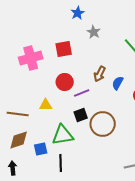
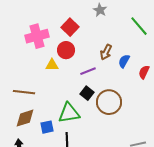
red square: (64, 49) -> (70, 27), turned -36
red circle: (65, 82) -> (66, 50), moved
yellow triangle: (46, 105) -> (52, 65), moved
black square: (81, 115) -> (87, 93), turned -32

